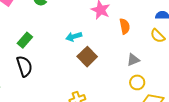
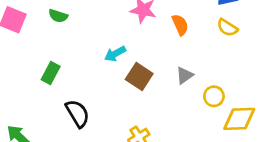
gray triangle: (133, 60) -> (185, 75), moved
black semicircle: (24, 66) -> (78, 113), moved

